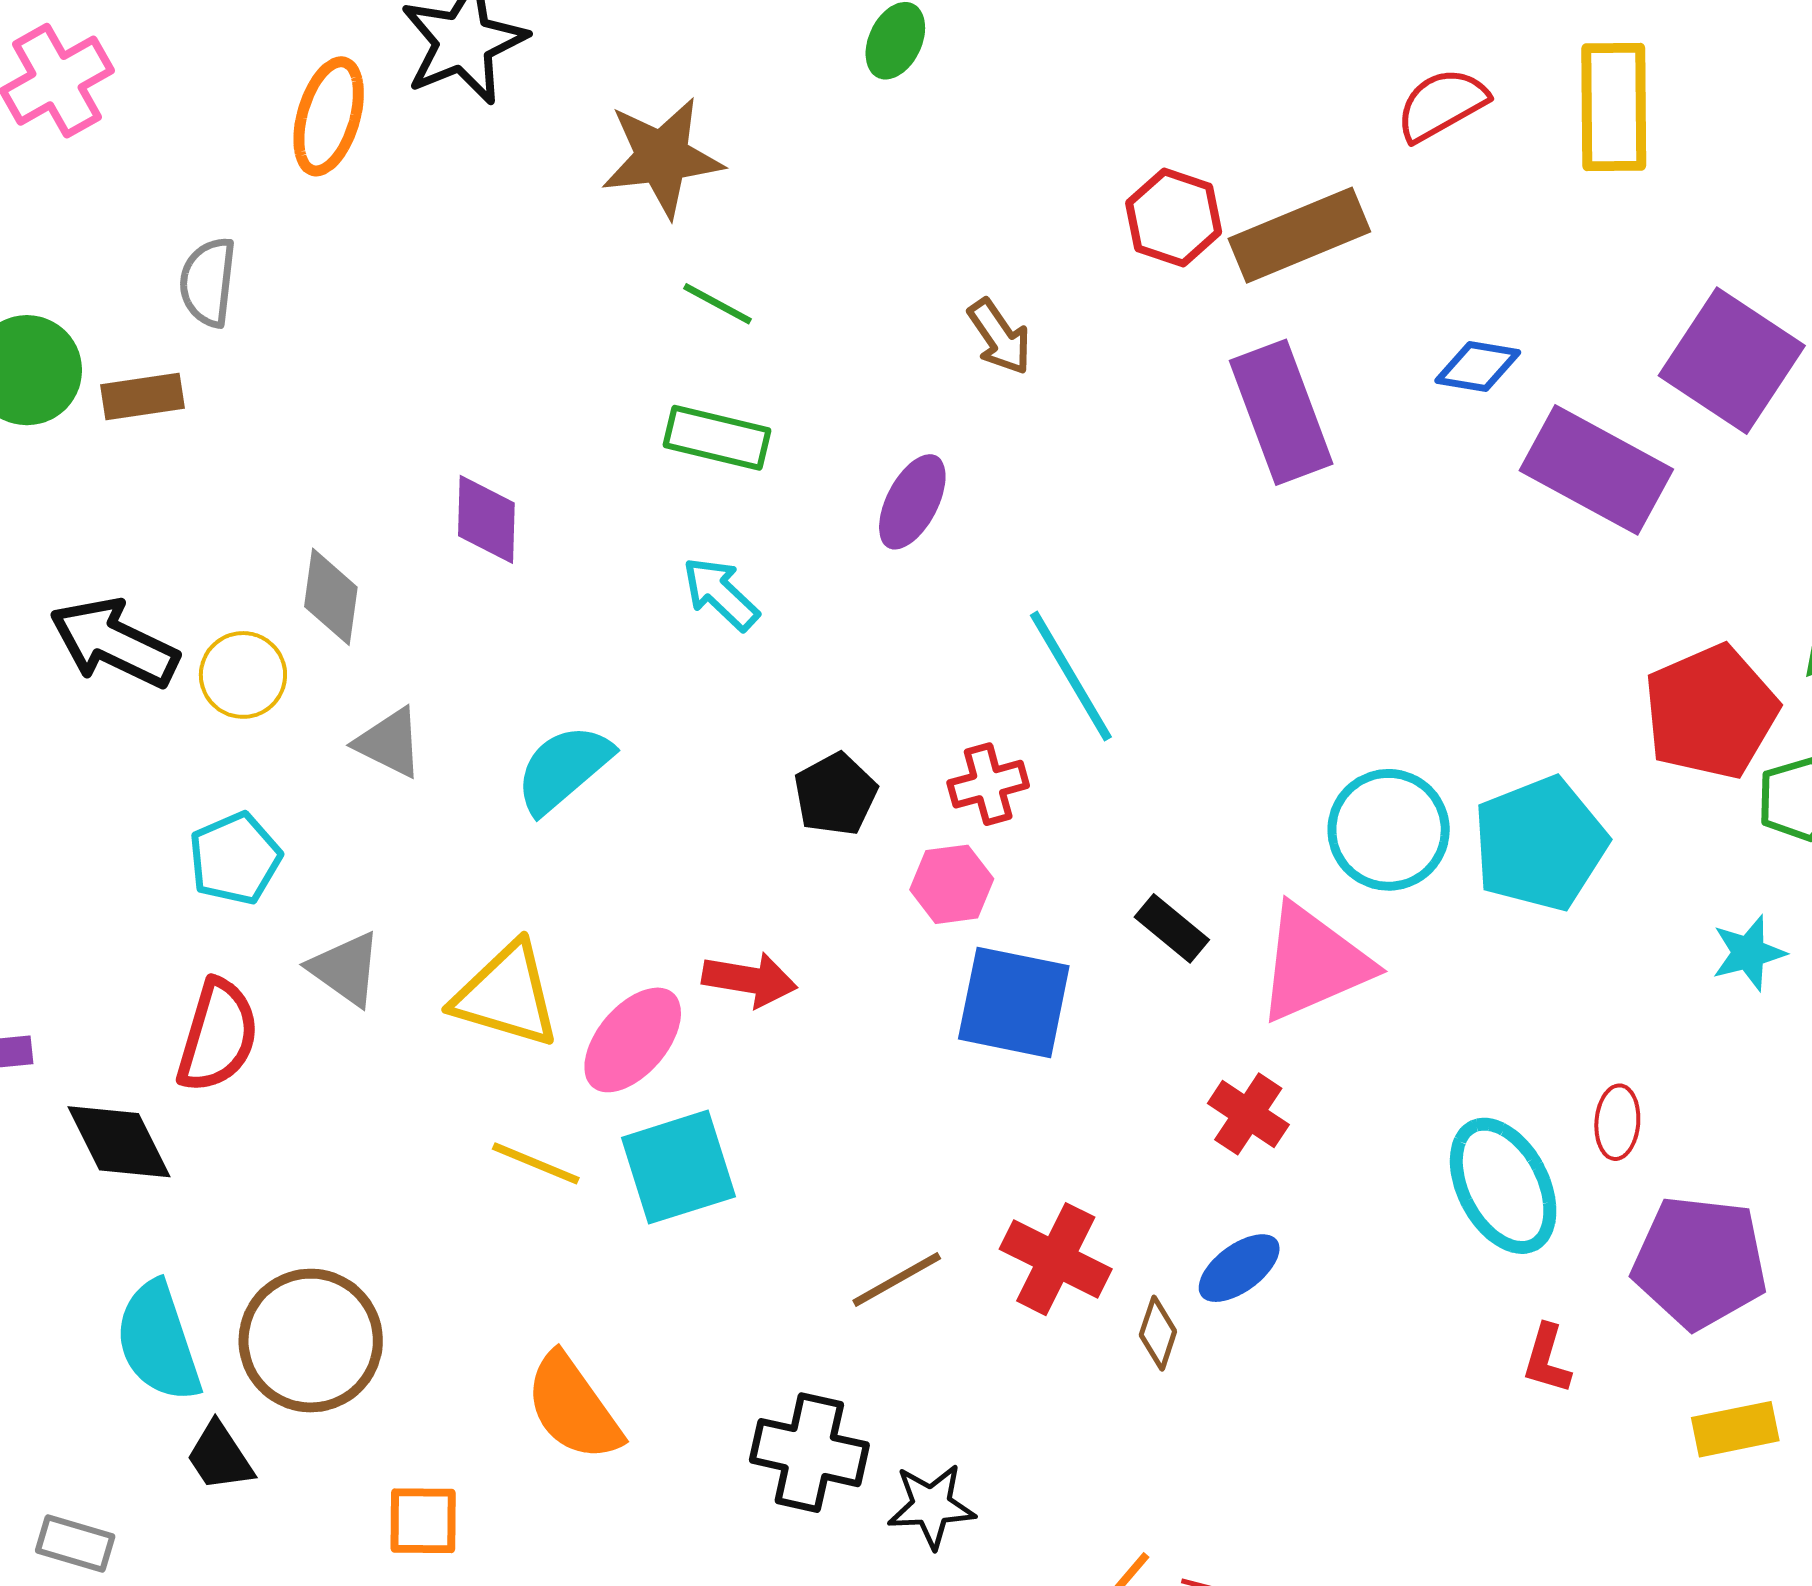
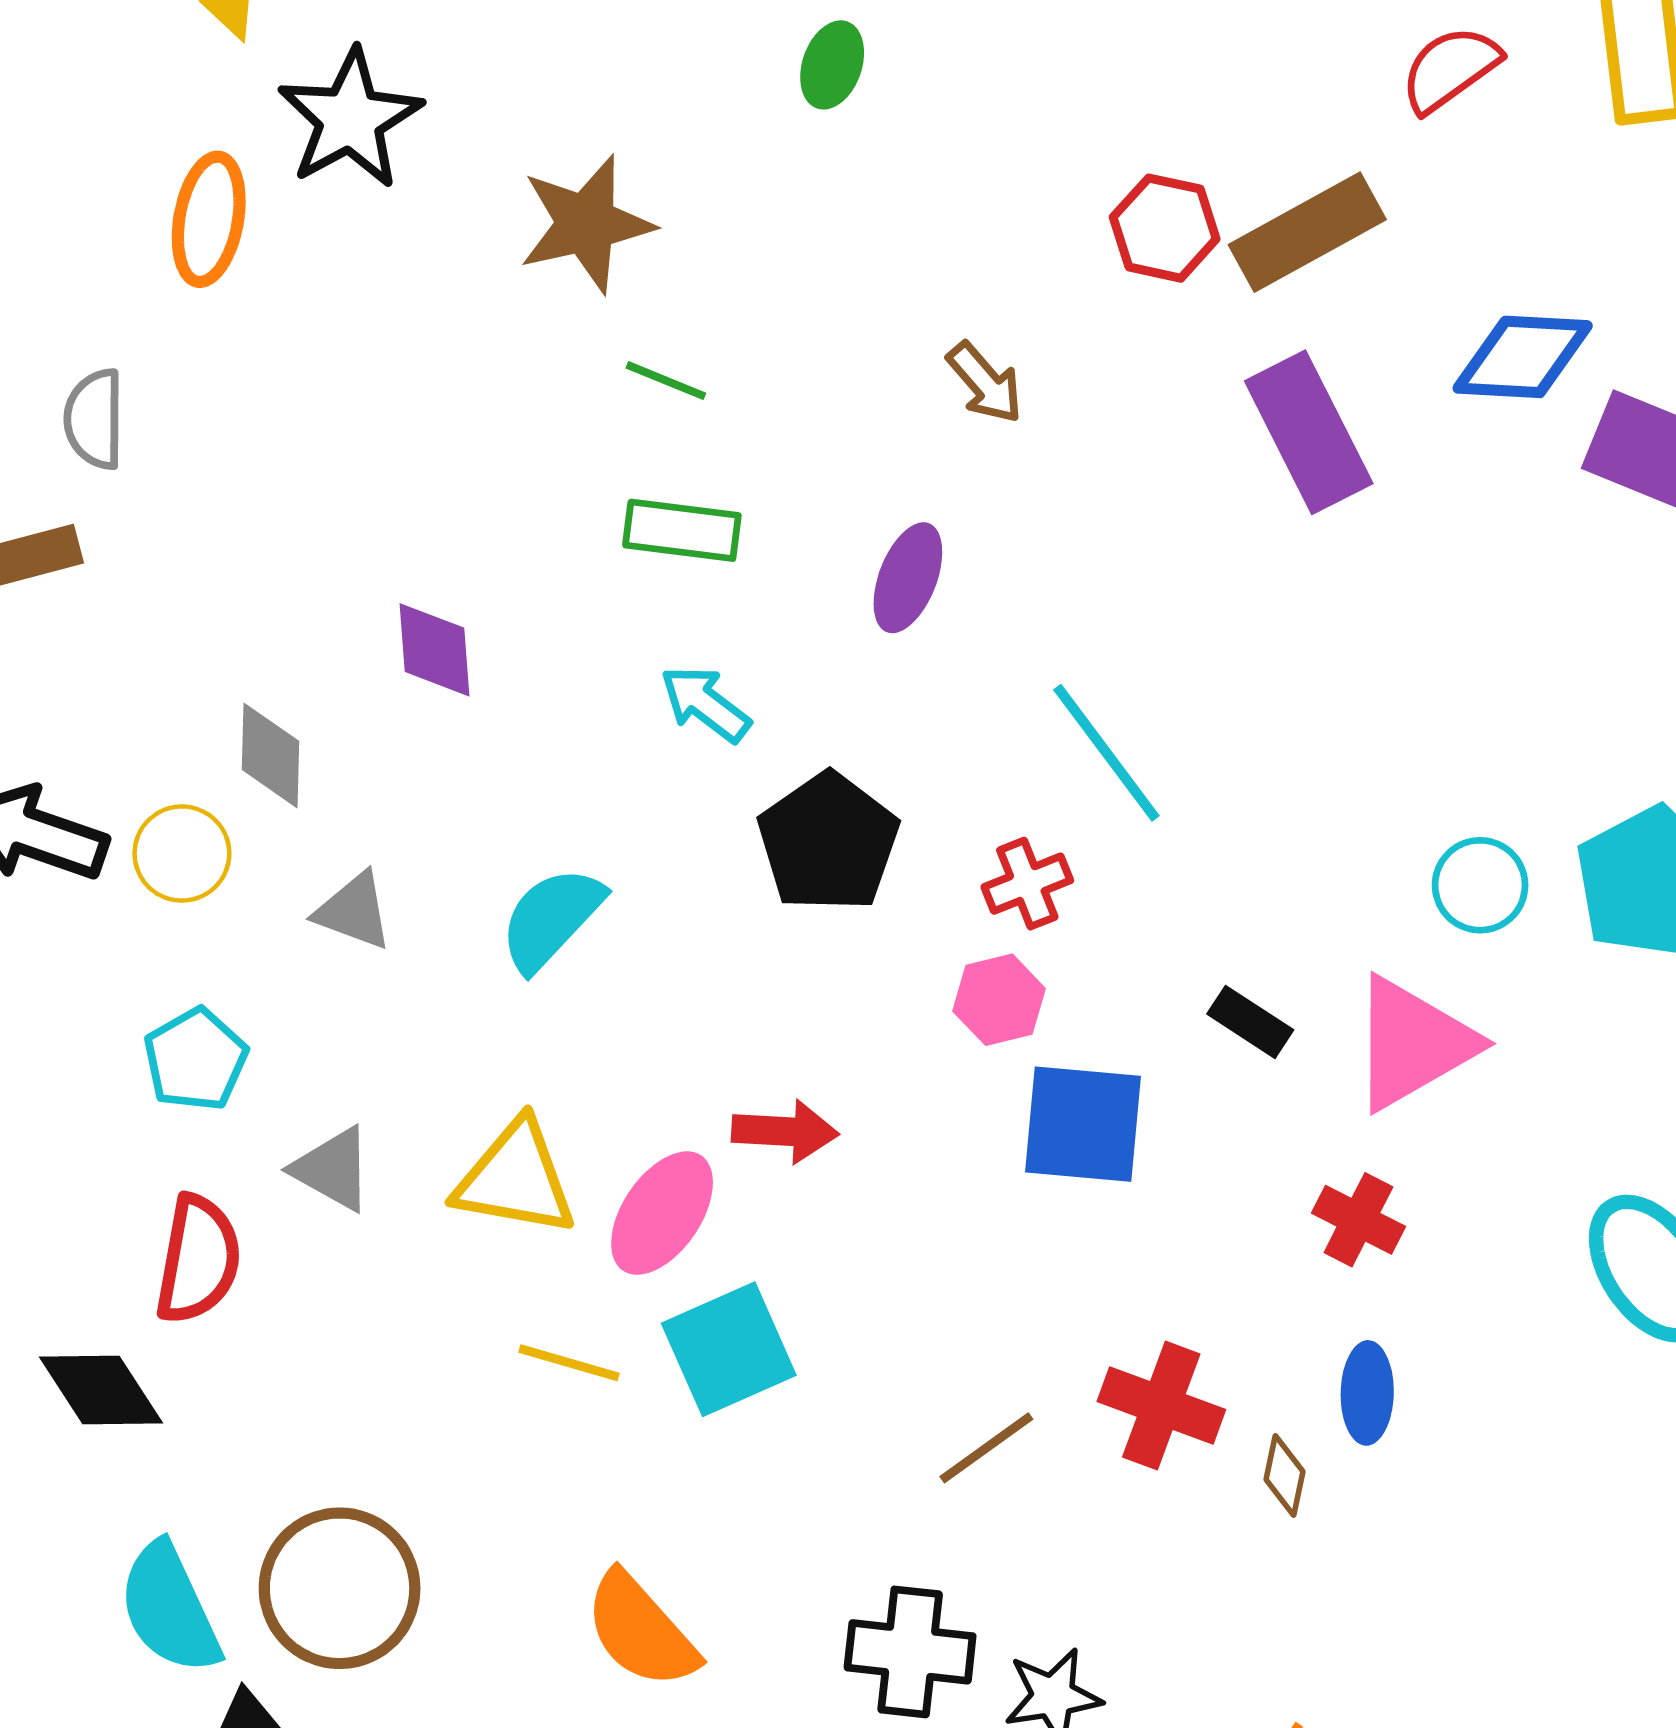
blue diamond: (1478, 367) -> (1523, 357), size x1.5
black pentagon: (835, 794) -> (828, 842), moved, size x1.5
cyan circle: (1389, 830) -> (1480, 885), size x0.7
blue ellipse: (1239, 1268) -> (1367, 1393), turned -46

